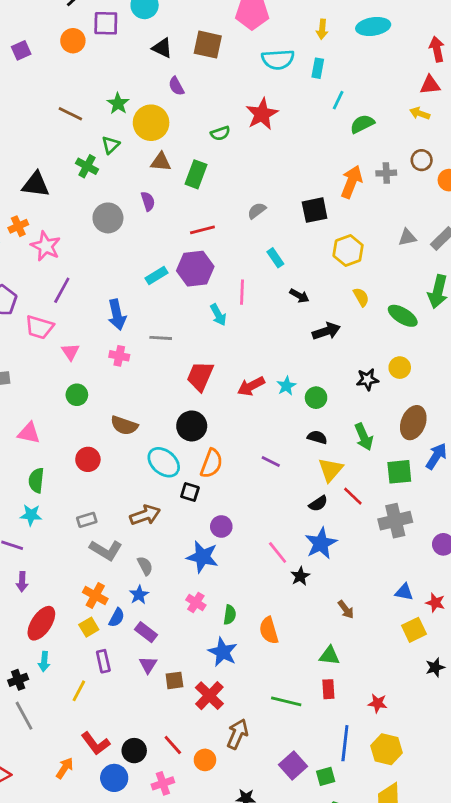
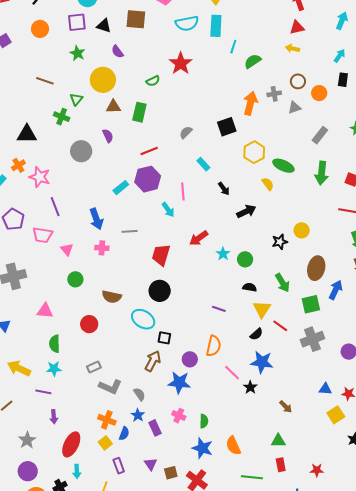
purple square: (106, 23) -> (77, 22), moved
cyan rectangle: (318, 68) -> (216, 26), size x1.5
green star: (118, 104) -> (77, 53), moved
gray triangle: (407, 237) -> (294, 107), moved
purple line: (62, 290) -> (55, 207), turned -42
black arrow: (299, 296) -> (224, 189), turned 32
green ellipse: (403, 316) -> (283, 166), moved
red arrow: (251, 386) -> (199, 238), moved
orange semicircle: (211, 463) -> (214, 346), moved
brown arrow: (145, 515) -> (153, 361), moved, turned -35
blue star: (321, 543) -> (262, 362), turned -30
orange semicircle: (269, 630) -> (233, 446), moved
purple rectangle: (146, 632) -> (155, 428), moved, turned 35

